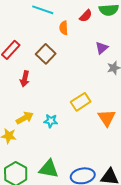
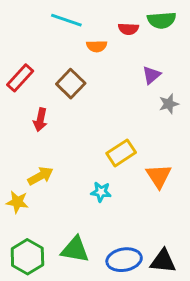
red semicircle: (86, 16) -> (128, 29), turned 48
orange semicircle: (64, 28) -> (97, 46), turned -88
cyan star: (51, 121) -> (101, 192), moved

